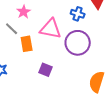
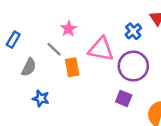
blue cross: (78, 14) -> (133, 31), turned 32
purple square: (46, 70) -> (124, 98), moved

